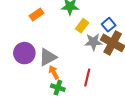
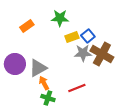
blue square: (109, 25) -> (88, 36), moved
yellow rectangle: (82, 26) -> (72, 37), turned 32
red line: (87, 77) -> (77, 88), turned 54

